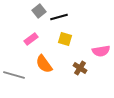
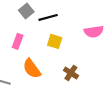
pink rectangle: (31, 39) -> (18, 41), turned -32
pink semicircle: (101, 51) -> (94, 32), moved

